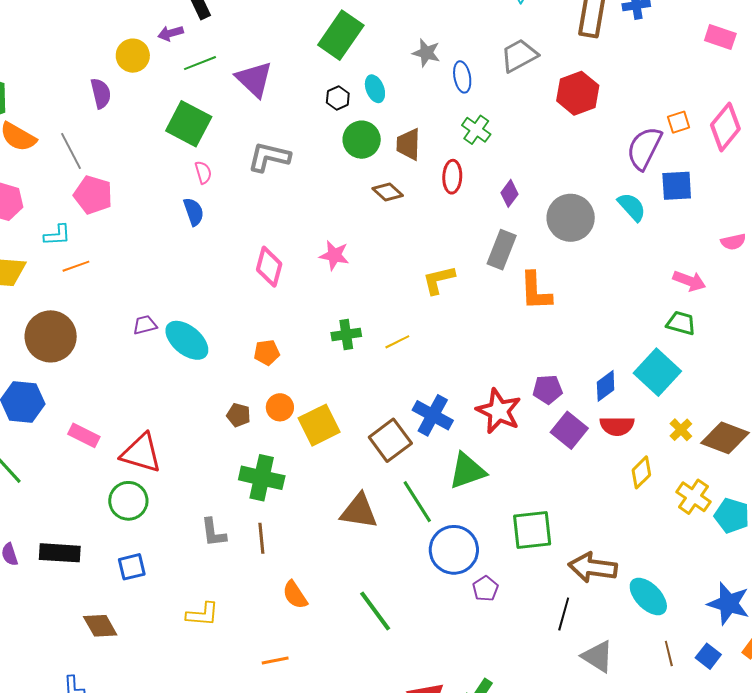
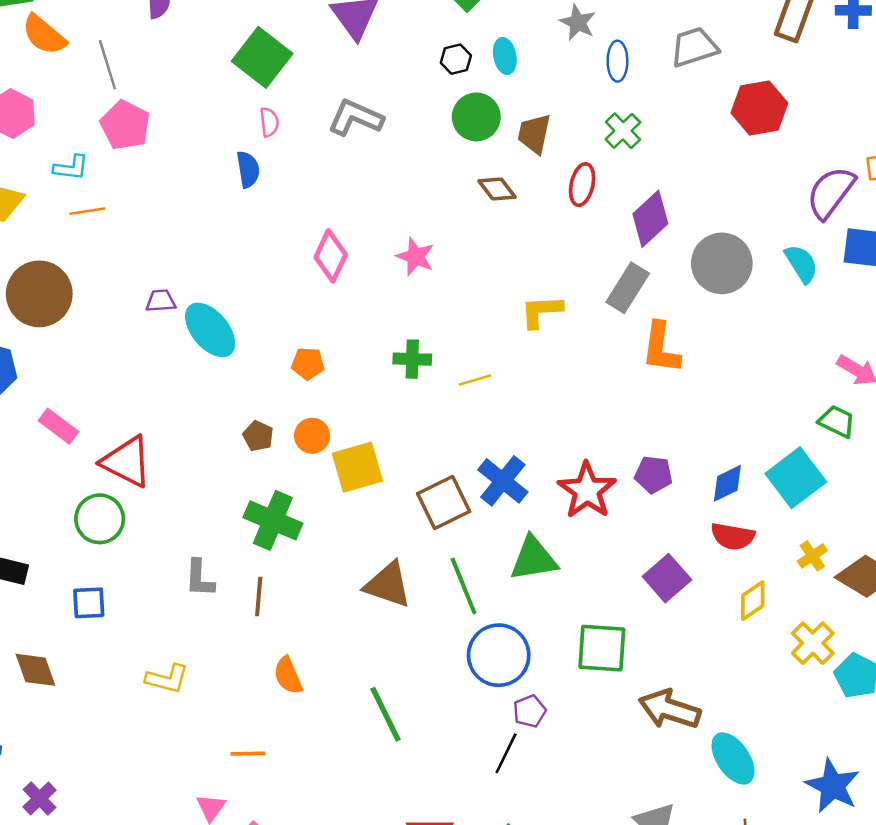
purple diamond: (509, 193) -> (650, 219), size x1.6
purple square: (569, 430) -> (667, 578), moved
black line: (564, 614) -> (506, 753), moved

